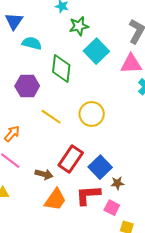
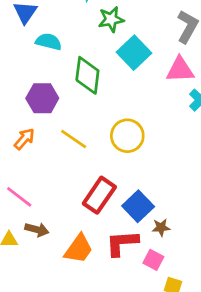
orange arrow: (12, 134) -> (24, 139), moved
brown arrow: (44, 174) -> (37, 230), moved

